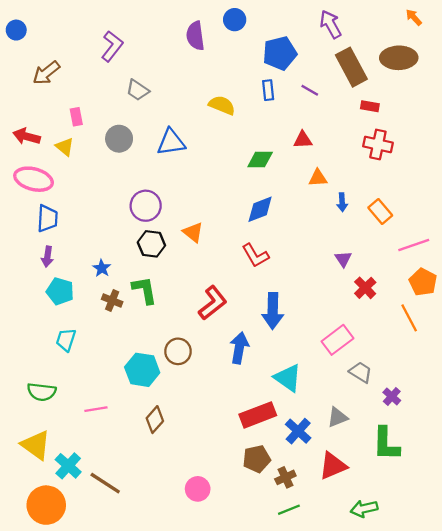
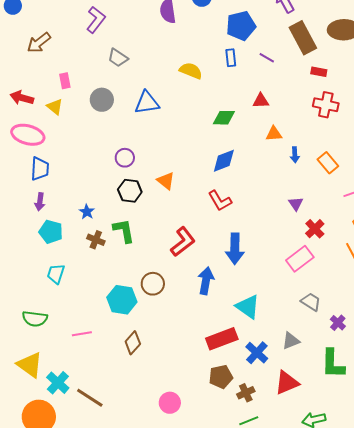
purple circle: (146, 206) -> (125, 158), size x0.7
pink rectangle: (337, 340) -> (300, 259), moved

